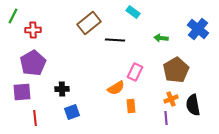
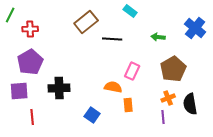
orange semicircle: (116, 88) -> (113, 87), turned -138
black cross: (62, 89) -> (59, 88), size x1.5
blue square: (72, 112) -> (92, 115), moved, turned -35

